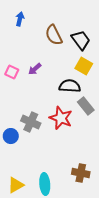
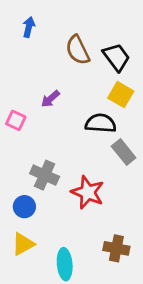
pink square: (12, 72) -> (16, 120), moved
red star: (61, 118) -> (88, 192), moved
blue circle: (11, 136) -> (24, 207), moved
yellow triangle: (16, 185) -> (23, 244), moved

